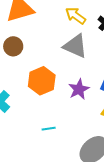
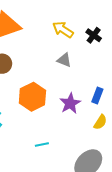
gray triangle: (75, 46) -> (64, 60), size x0.6

